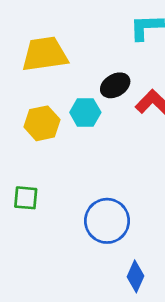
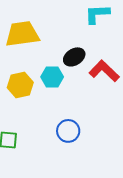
blue circle: (107, 221) -> (68, 131), moved, size x0.7

